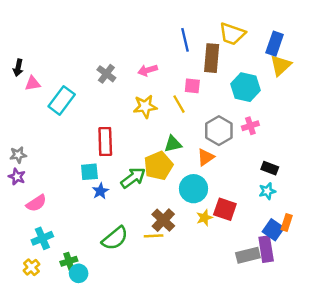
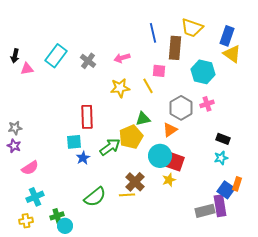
yellow triangle: (281, 65) -> (232, 54), turned -42
cyan rectangle: (62, 100) -> (56, 56), moved
red square: (225, 209) -> (175, 162), moved
yellow cross: (31, 267) -> (26, 221), turned 32

